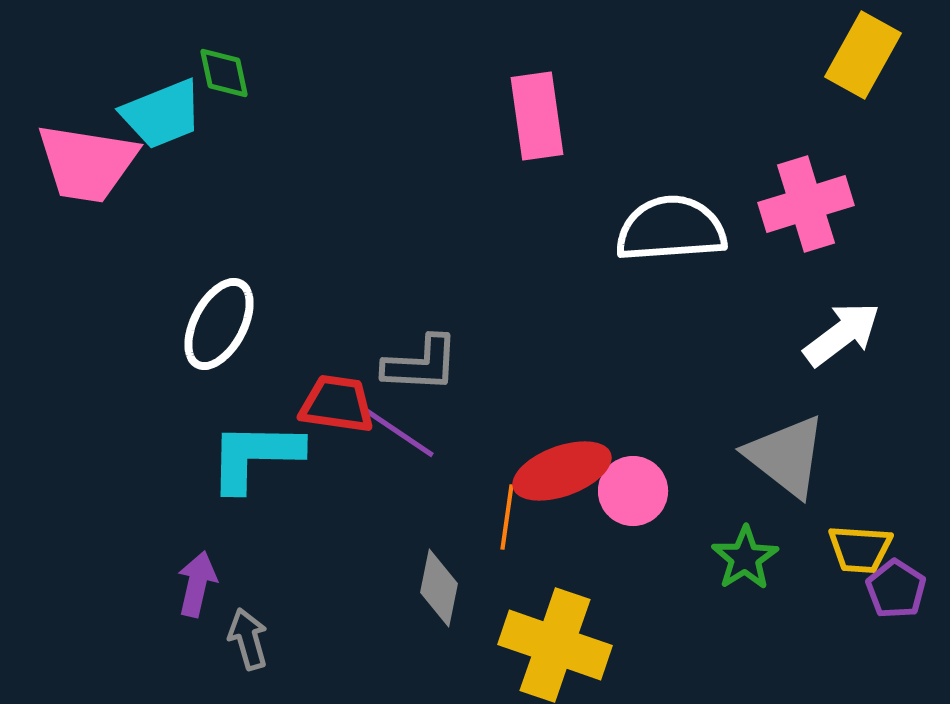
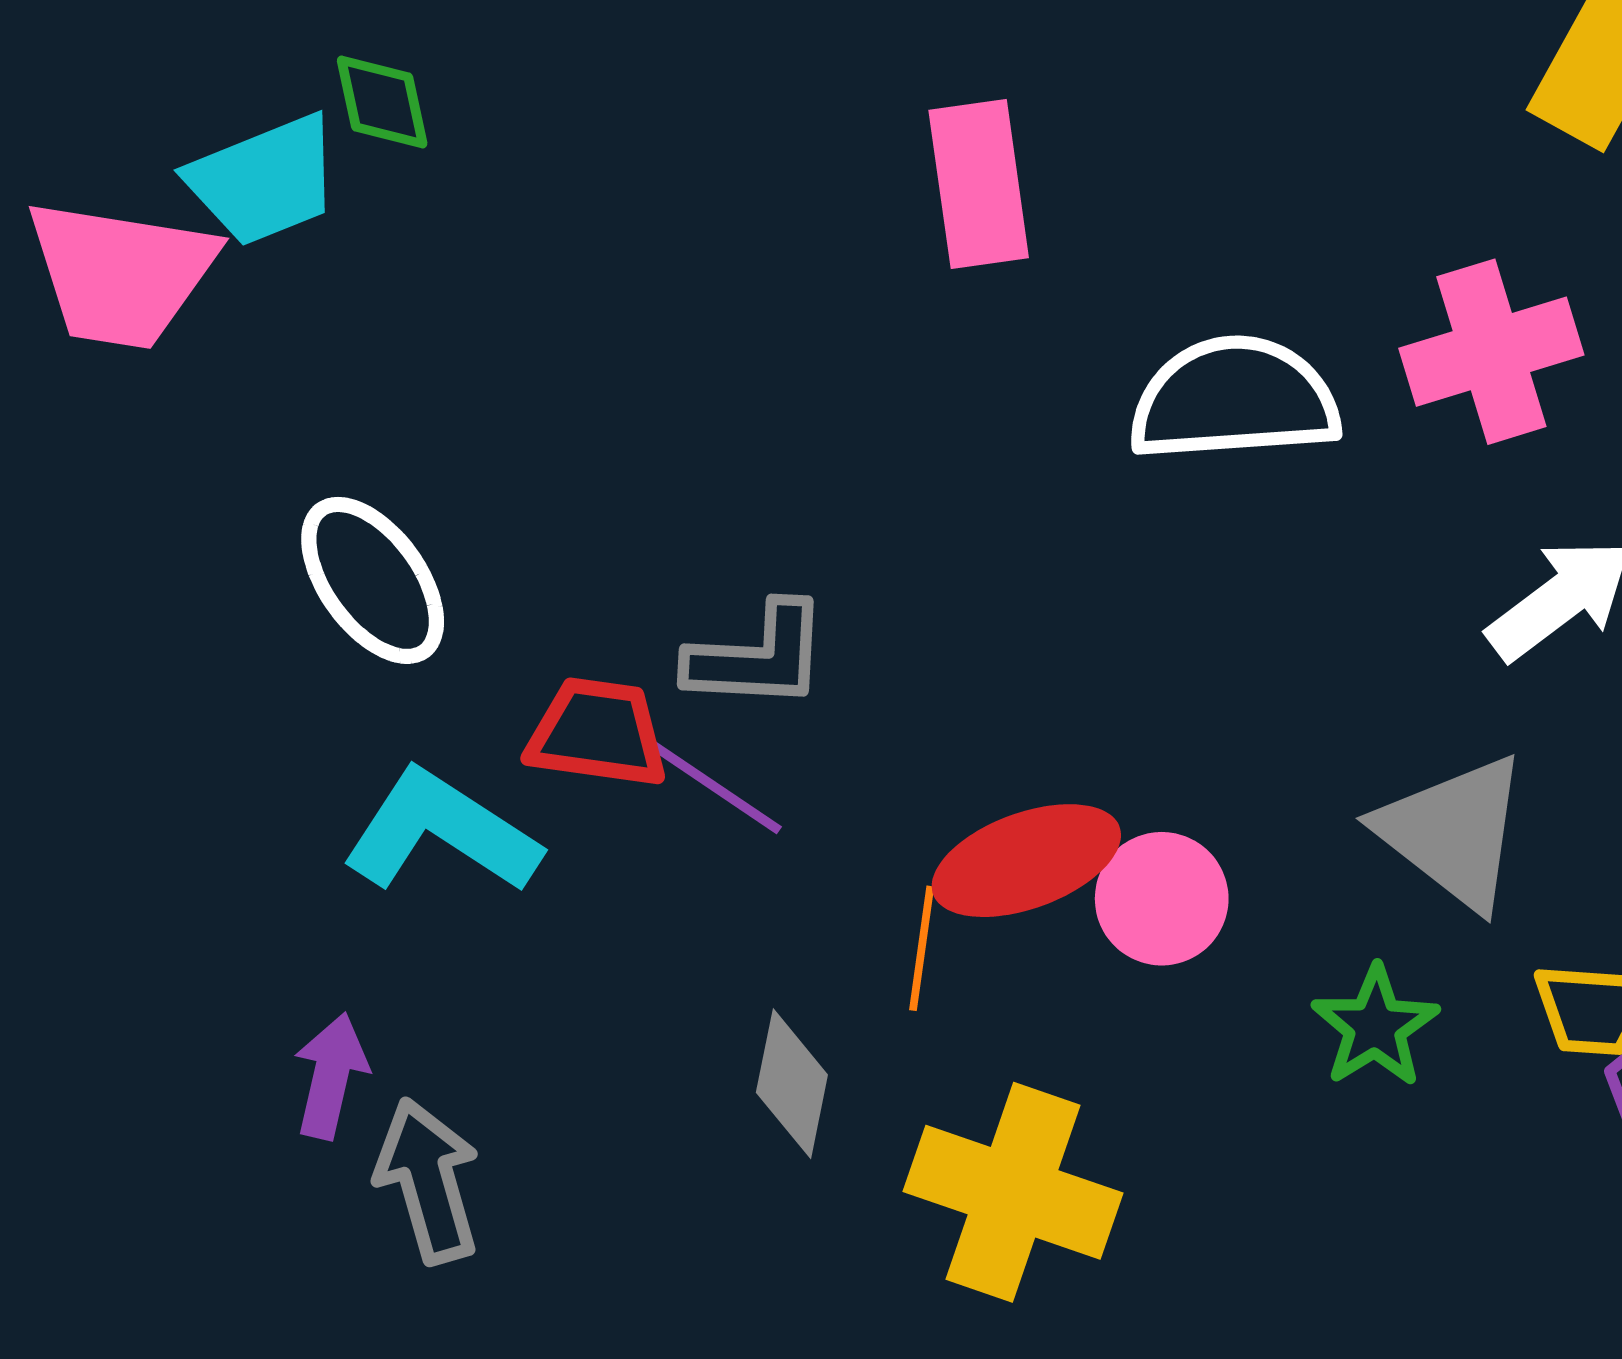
white ellipse: (219, 324) -> (373, 580), turned -64
cyan L-shape: (255, 456) -> (441, 832), turned 32
gray arrow: (248, 639) -> (428, 1181), size x1.4

